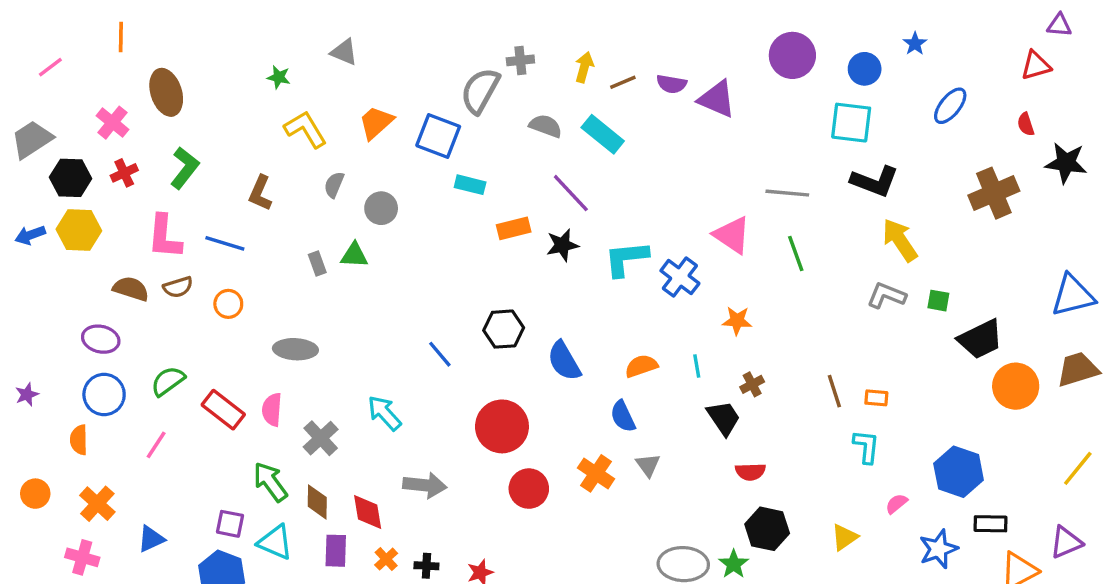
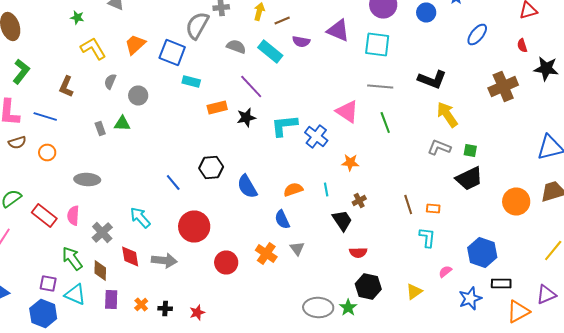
purple semicircle: (672, 84) -> (301, 42), moved
cyan square: (851, 123) -> (377, 44), moved
black trapezoid: (980, 339) -> (469, 178), moved
red circle: (502, 426) -> (194, 226), moved
red diamond: (368, 512) -> (130, 256), moved

